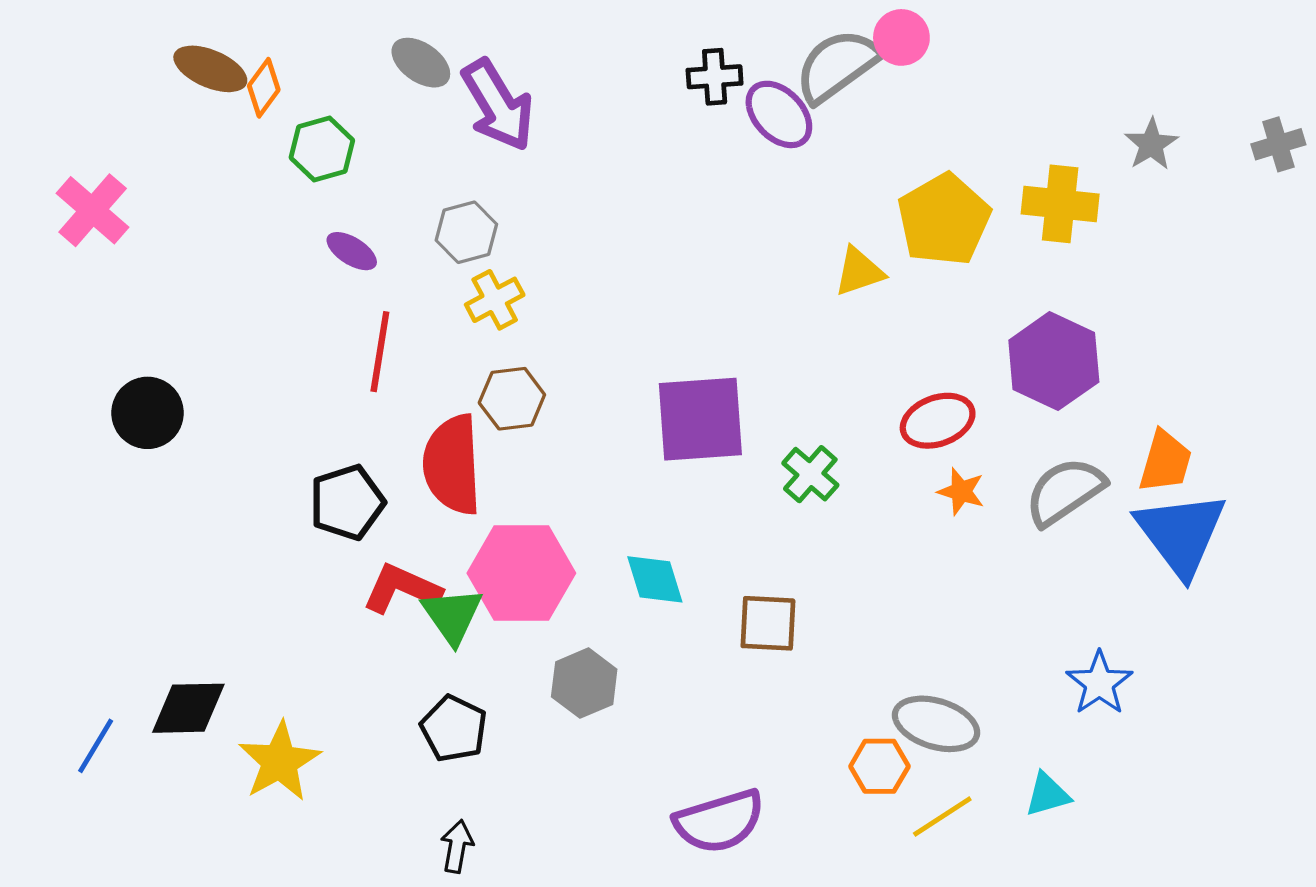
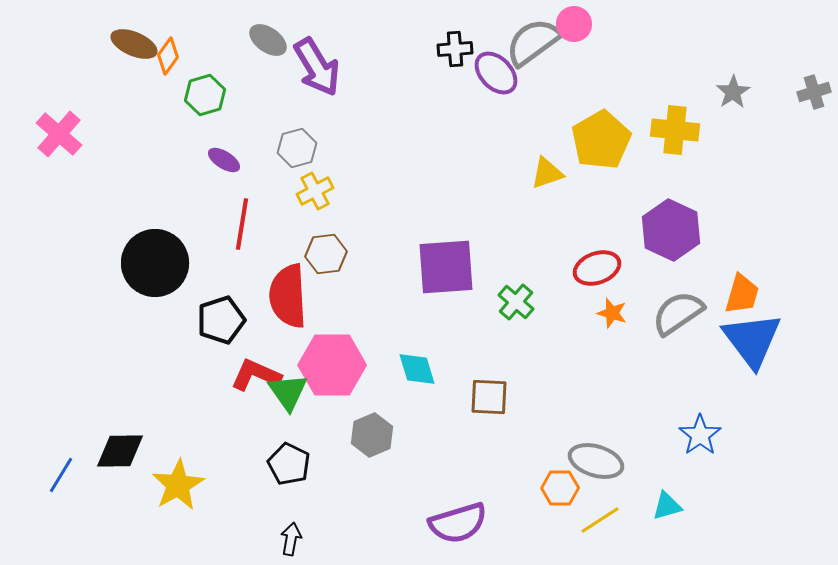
black circle: (148, 413) -> (155, 263), moved, size x1.5

